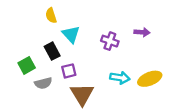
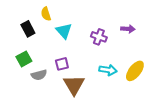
black rectangle: (52, 51) -> (28, 29), moved
yellow ellipse: (150, 79) -> (135, 71), turned -30

